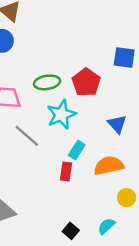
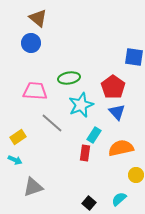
red pentagon: (86, 82) -> (113, 87), moved
blue triangle: (117, 124) -> (117, 112), moved

